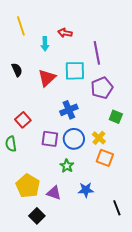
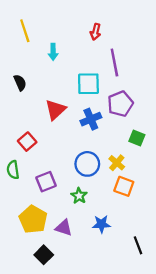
red arrow: (65, 33) -> (96, 32), moved, turned -88
red triangle: (47, 78) -> (55, 110), moved
blue cross: (69, 110) -> (91, 119), moved
purple square: (50, 139) -> (46, 182), moved, turned -30

